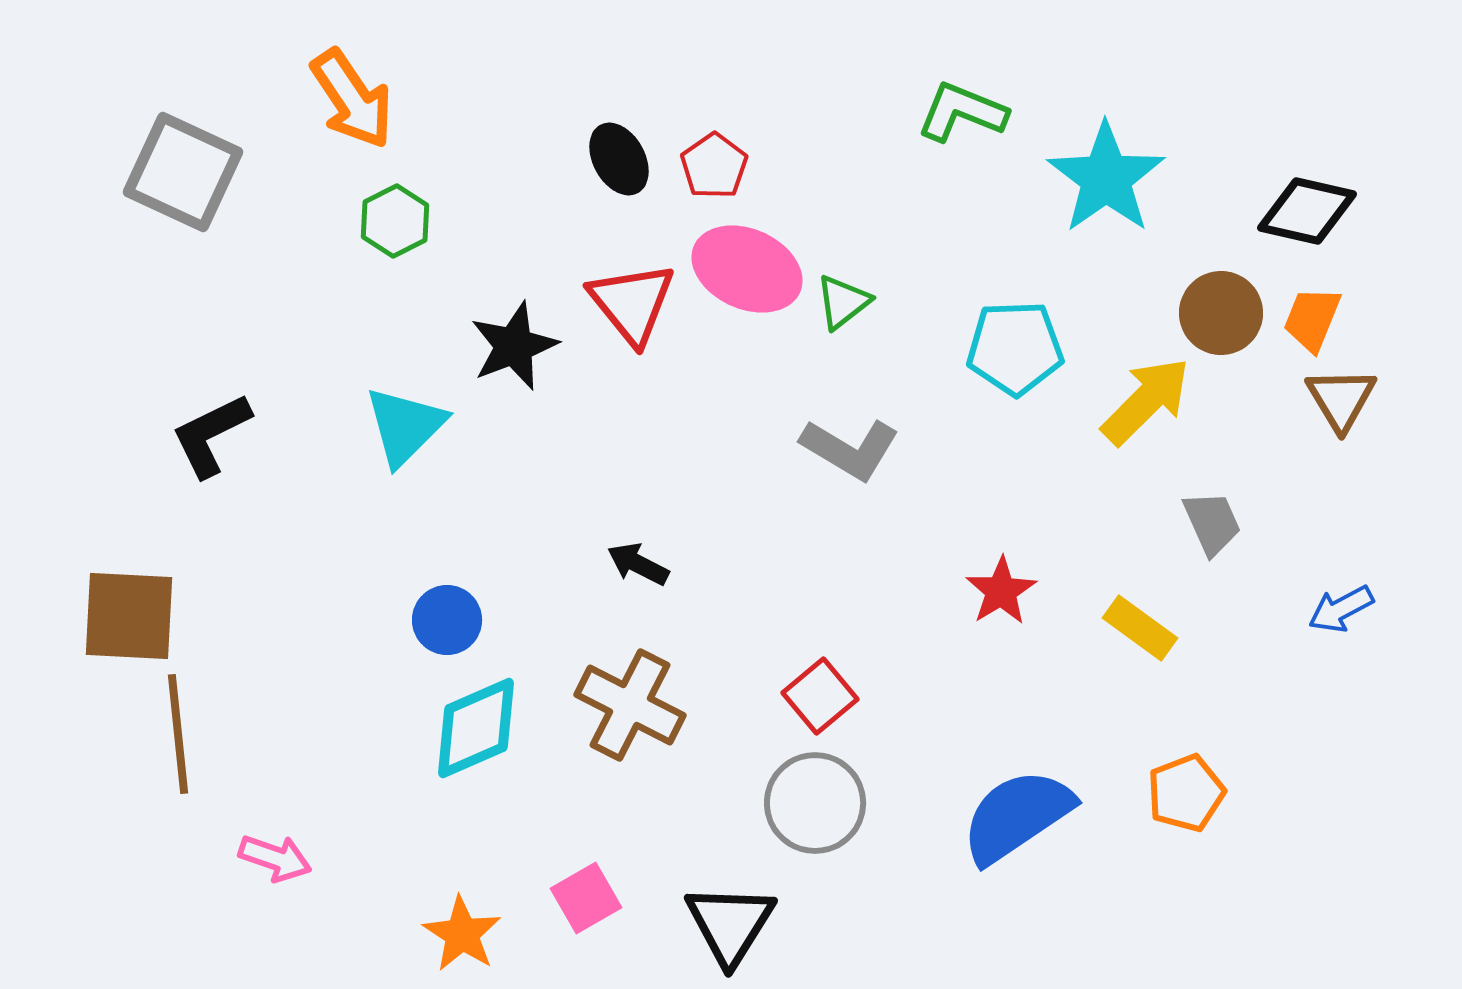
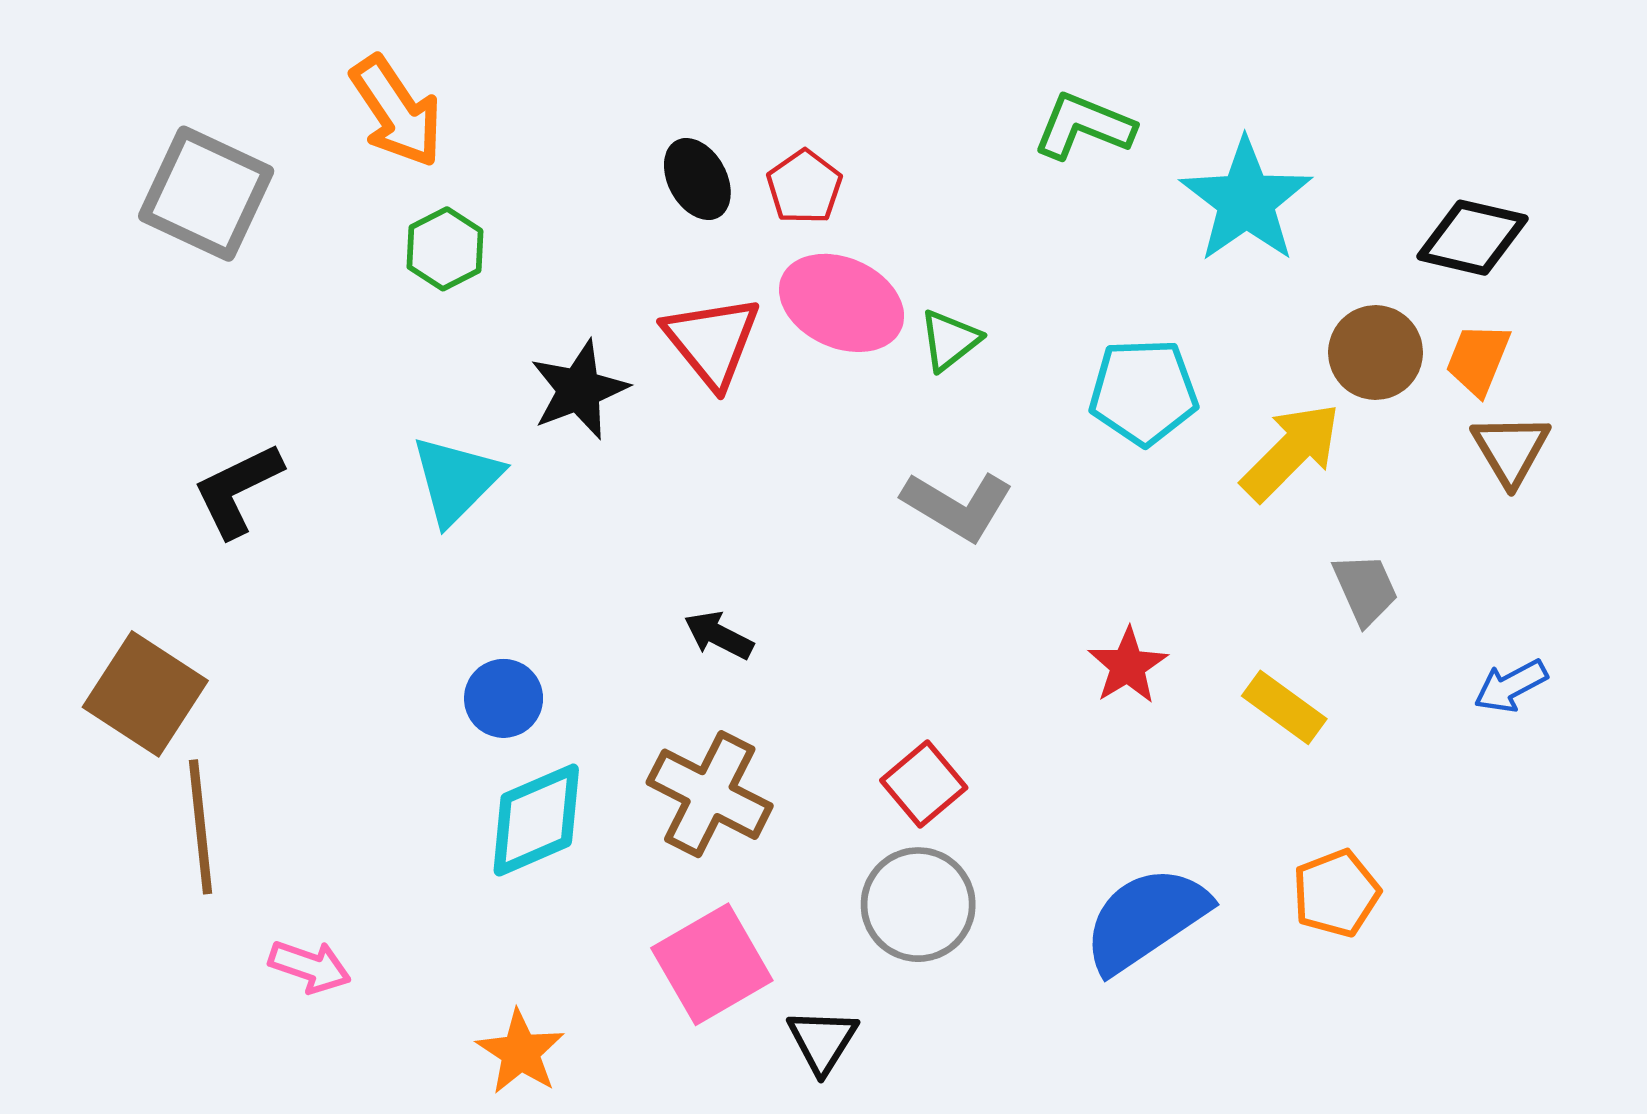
brown square: (129, 616) -> (145, 694), turned 30
pink square: (586, 898) -> (712, 964), moved, size x1.5
black triangle: (730, 924) -> (822, 1041), size x0.7

